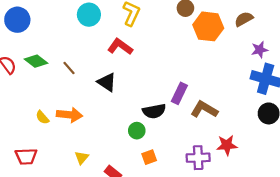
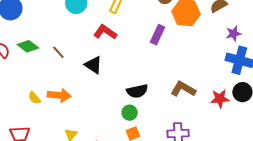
purple rectangle: (179, 93) -> (157, 35), moved
green circle: (137, 131) -> (130, 113), moved
red star: (227, 145) -> (220, 99), moved

